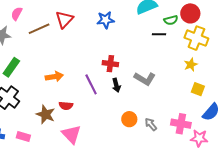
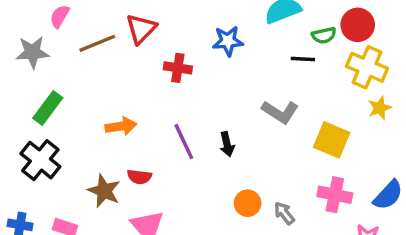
blue star: (106, 20) -> (228, 41), moved
red cross: (110, 64) -> (178, 68), moved
yellow star: (191, 65) -> (380, 108), moved
gray L-shape: (145, 79) -> (280, 112), moved
yellow square: (198, 89) -> (332, 140), moved, size x1.5
pink cross: (181, 124) -> (335, 195), moved

